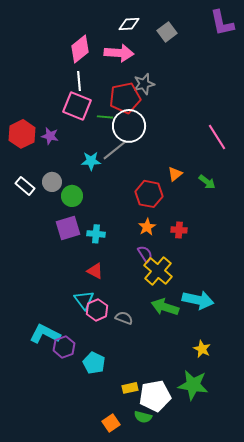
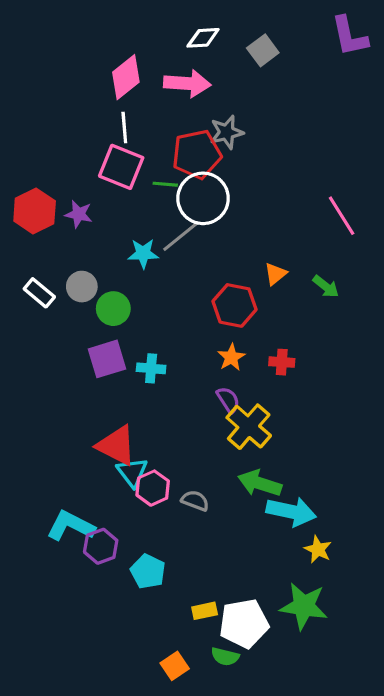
red triangle: (95, 271) -> (116, 446), moved, size x1.6
cyan arrow: (198, 300) -> (291, 512), moved

